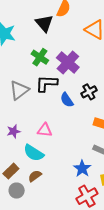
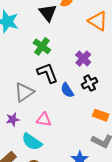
purple cross: (68, 62) -> (83, 59), moved, size x0.7
black L-shape: (46, 84) -> (47, 73), turned 65
gray triangle: (19, 90) -> (24, 92), moved

